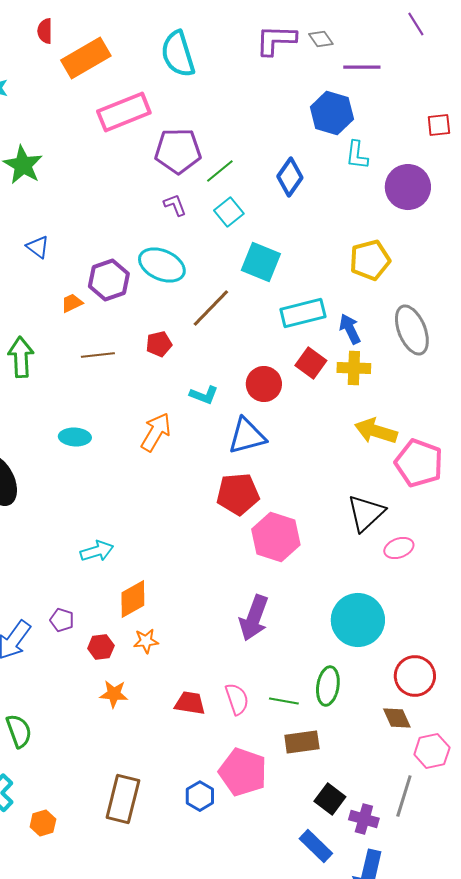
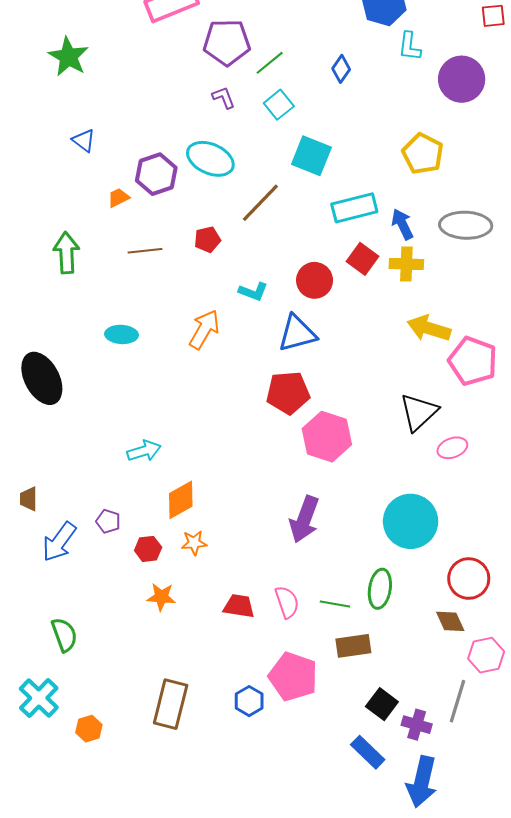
blue diamond: (290, 177) -> (341, 69), size x0.7
yellow pentagon: (370, 260) -> (423, 154), turned -30
gray ellipse: (412, 330) -> (466, 225), turned -66

